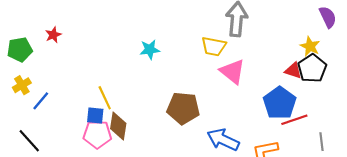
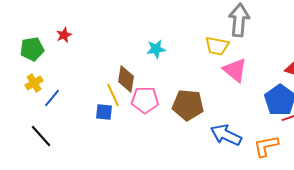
brown diamond: (118, 126) -> (126, 79), moved
pink pentagon: (97, 134) -> (145, 100), moved

